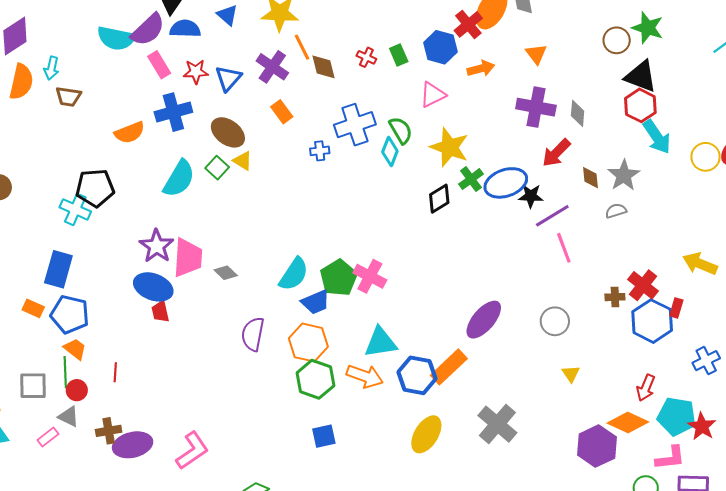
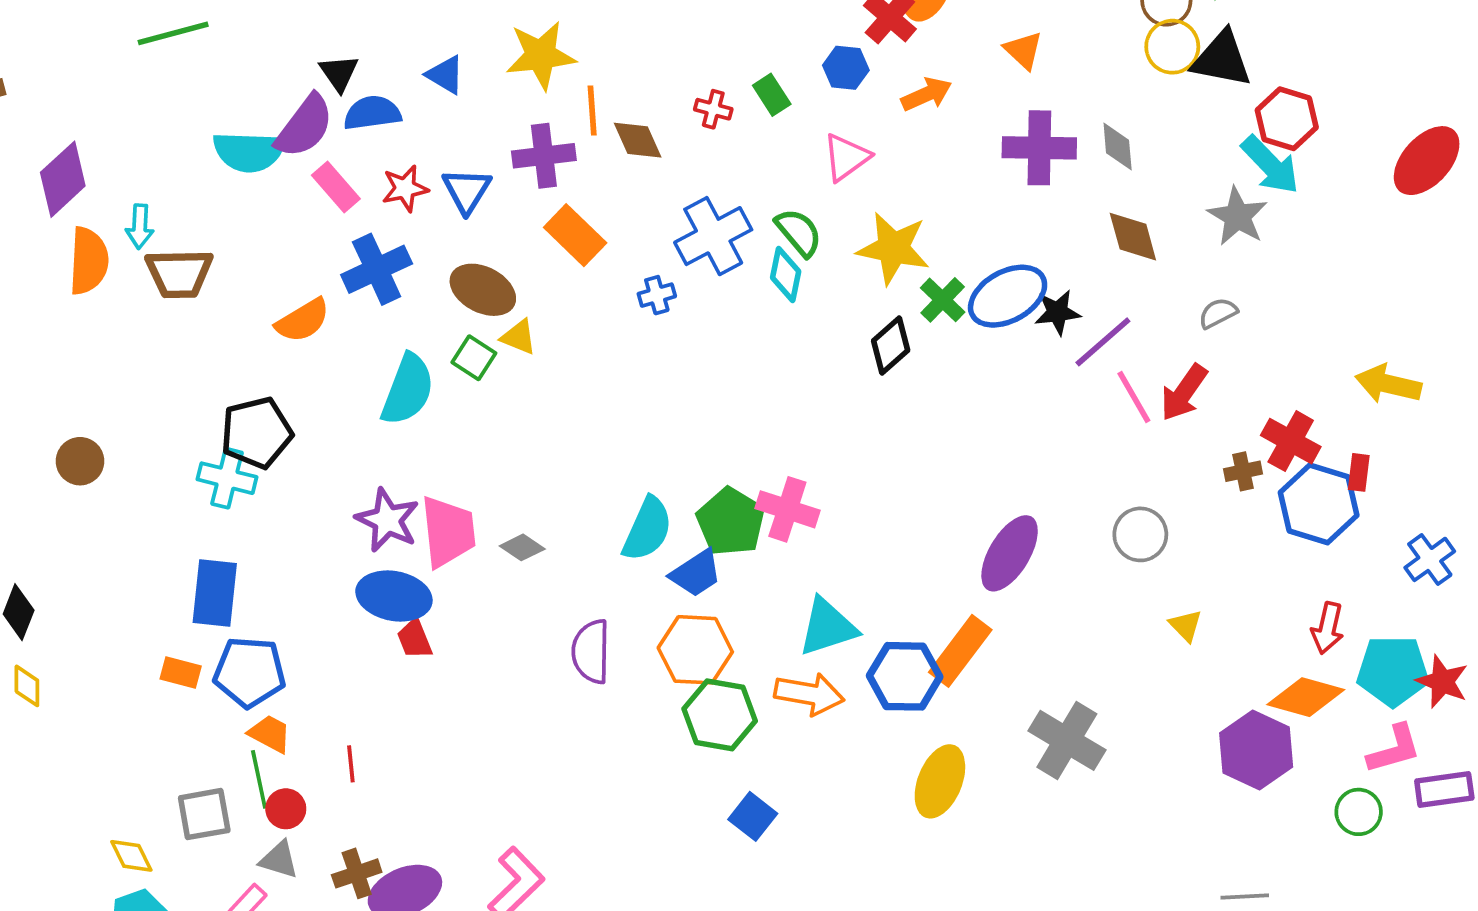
orange line: (302, 47) -> (592, 110), turned 32
blue hexagon: (440, 47) -> (846, 68), size x0.7
purple cross: (272, 67) -> (544, 156), turned -32
brown trapezoid: (68, 97) -> (179, 273), size x1.4
red hexagon: (640, 105) -> (1287, 119), moved
orange rectangle: (282, 112) -> (575, 235), size x1.4
red arrow: (556, 153) -> (1184, 393), moved
yellow circle: (706, 157) -> (1172, 47), moved
gray star: (624, 175) -> (1237, 216), moved
brown diamond: (590, 178) -> (1133, 237), moved, size x1.4
blue square: (324, 436) -> (753, 816), turned -30

